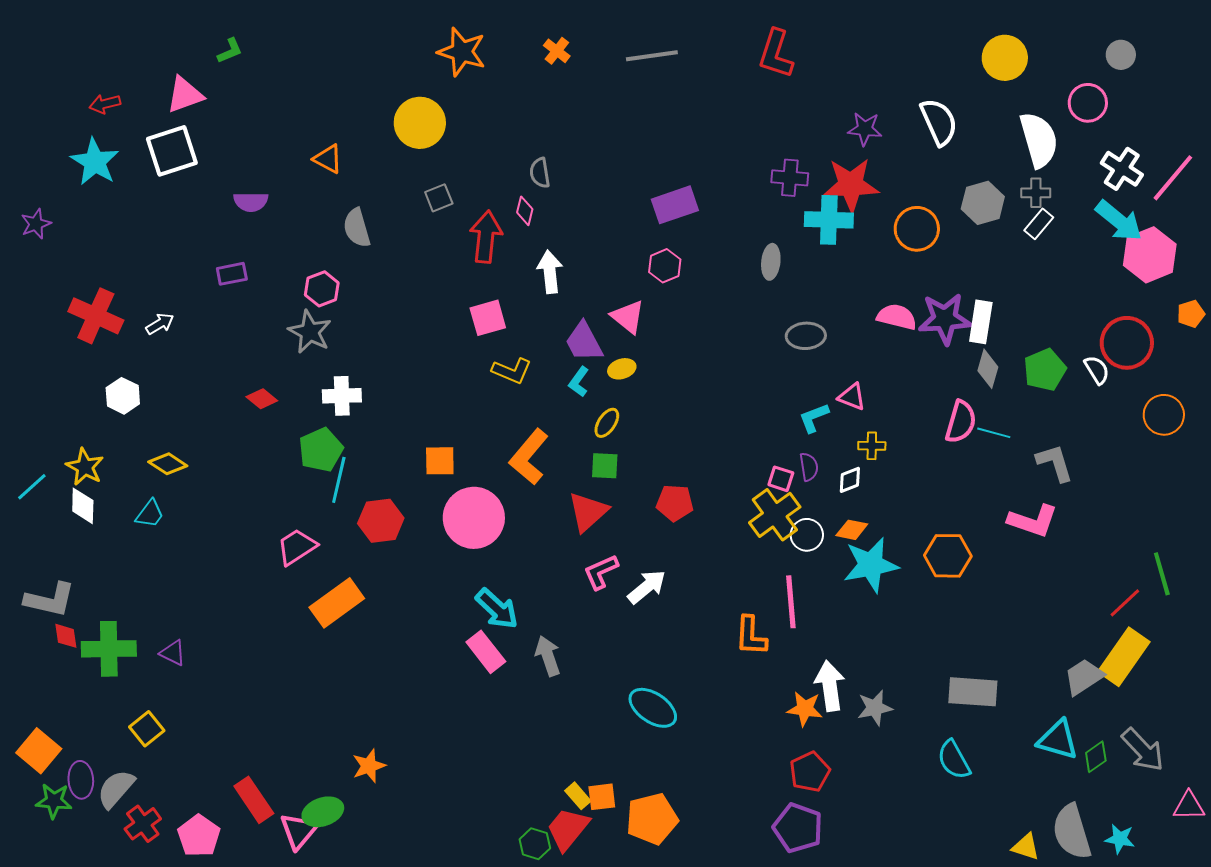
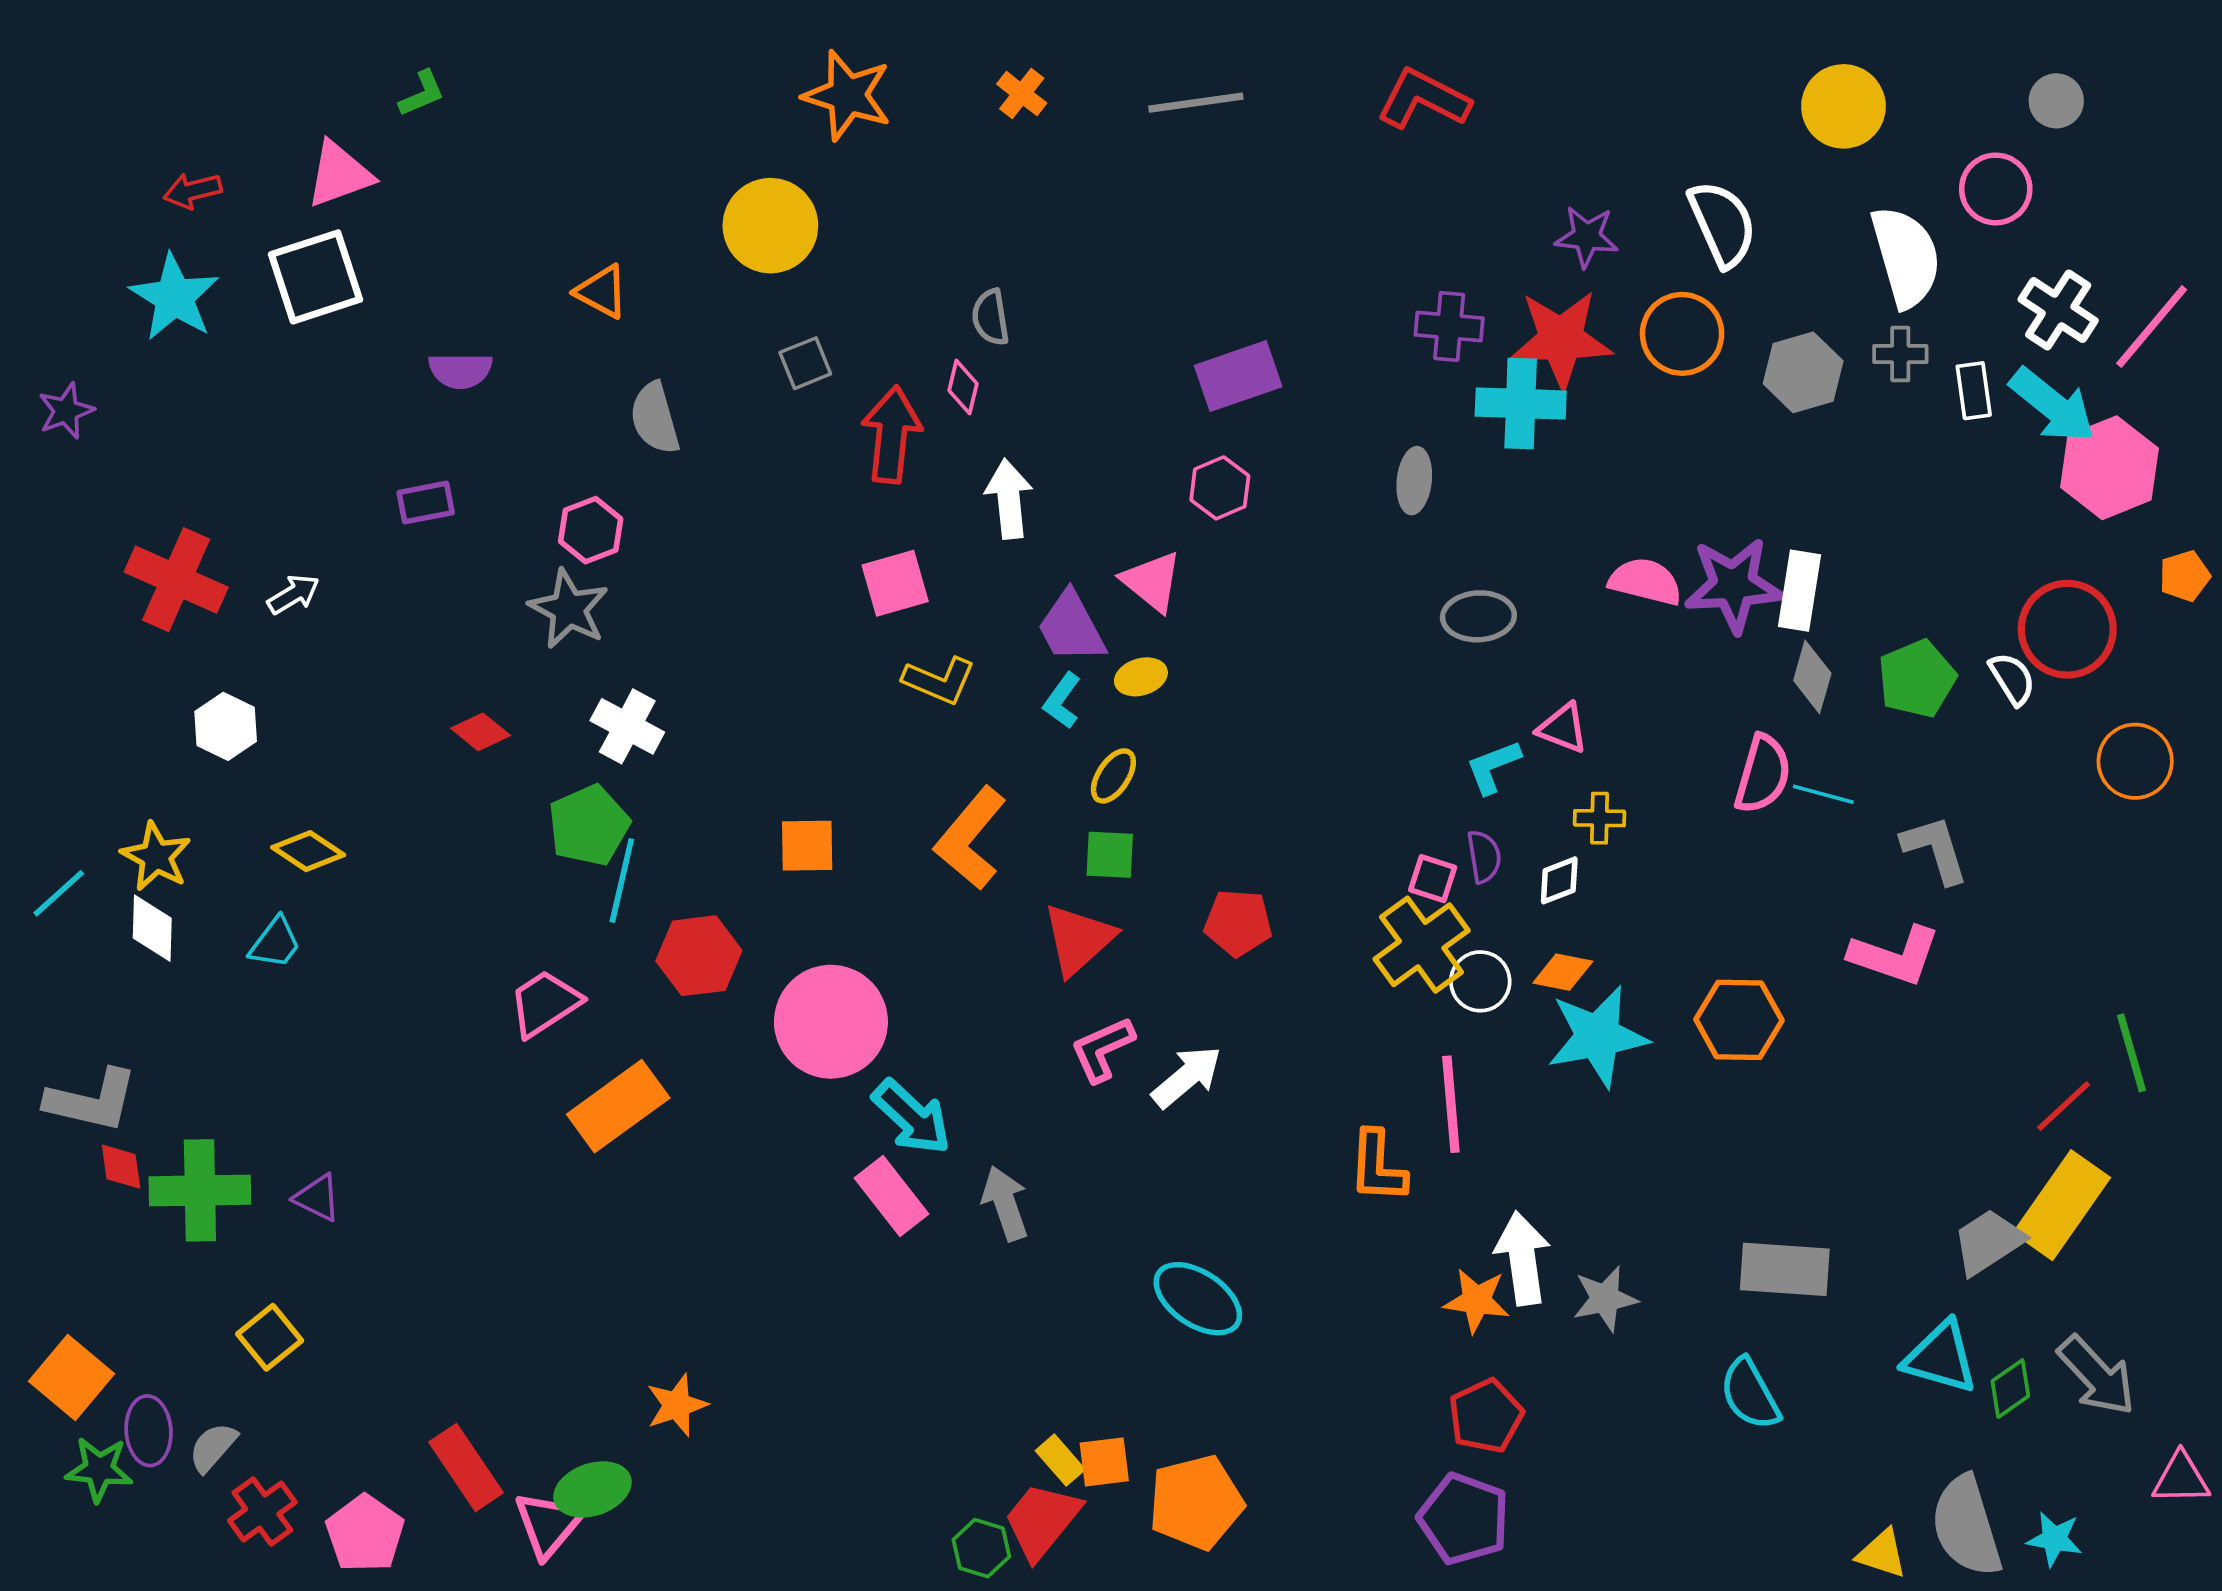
red L-shape: (776, 54) -> (1423, 99), turned 99
white rectangle: (1039, 224) -> (1974, 391), moved, turned -48
orange circle: (917, 229) -> (1682, 334), moved
white cross: (342, 396) -> (627, 726), turned 30
pink circle: (474, 518) -> (831, 1022), moved
gray semicircle: (116, 789) -> (213, 1447), size x0.7

